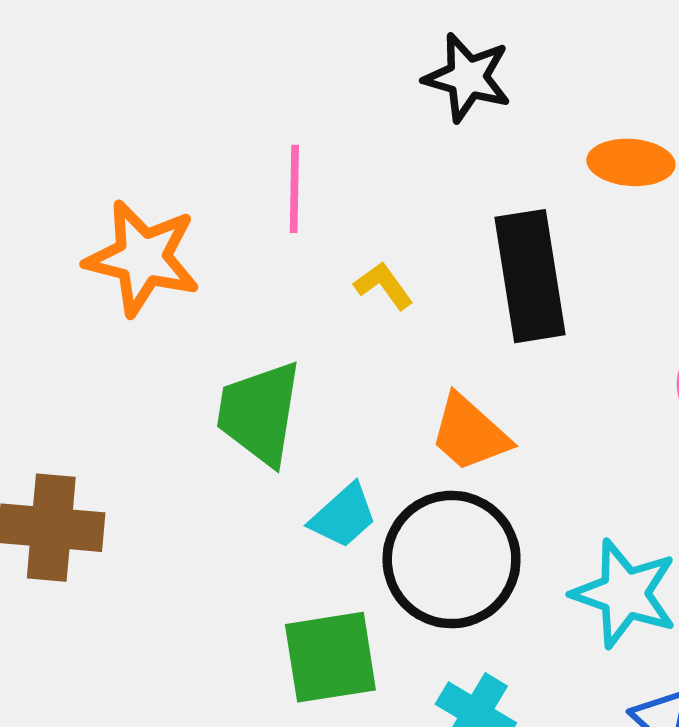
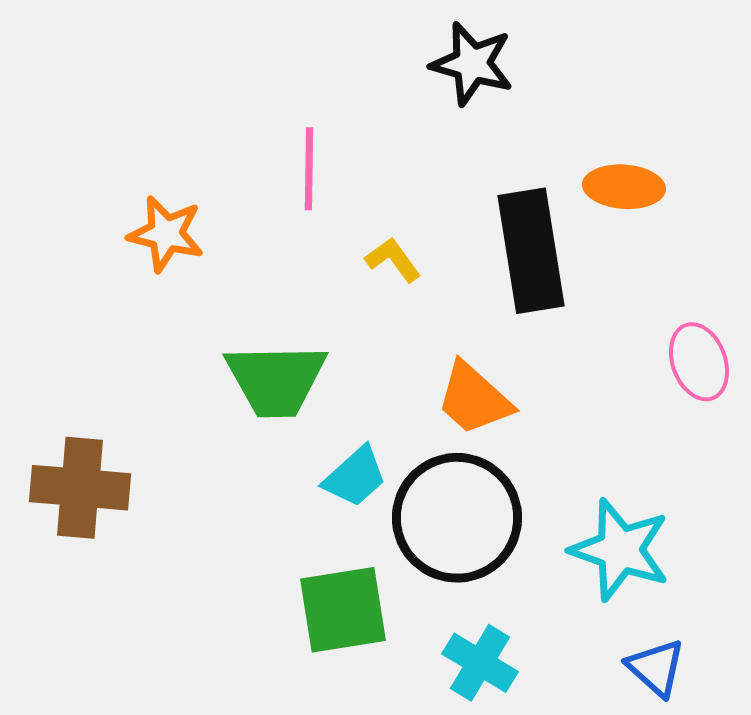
orange ellipse: (631, 162) -> (624, 187), moved
orange star: (143, 258) -> (166, 234), size x0.7
green trapezoid: (259, 413) -> (276, 380), turned -100

